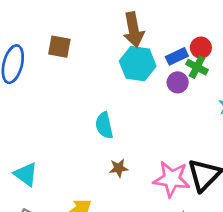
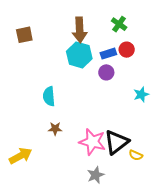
brown square: (59, 47) -> (24, 35), turned -30
green cross: (197, 67) -> (119, 24), moved

